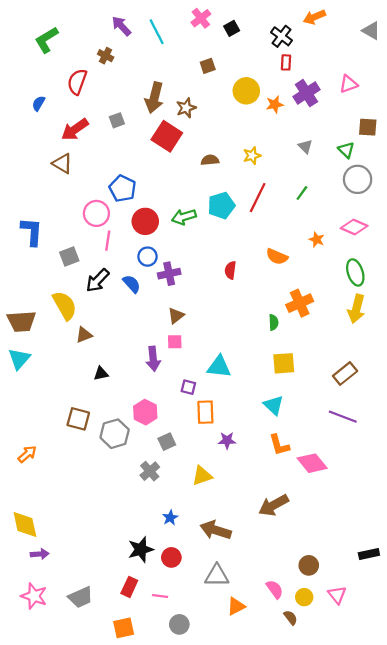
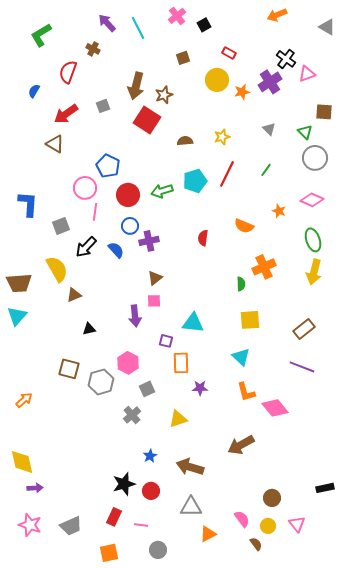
black cross: (281, 36) -> (286, 59), moved
red rectangle: (286, 62) -> (229, 53), moved, turned -64

